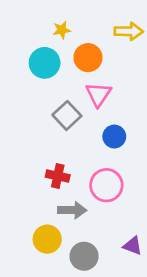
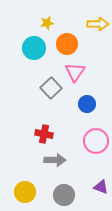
pink circle: (106, 185) -> (96, 141), moved
yellow circle: (47, 239) -> (25, 192), moved

